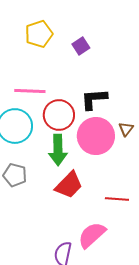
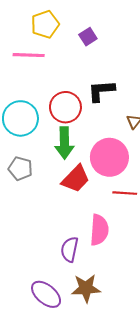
pink line: (30, 91) -> (29, 55), moved
pink circle: (96, 136) -> (109, 157), moved
pink semicircle: (92, 235) -> (99, 230), turned 136

